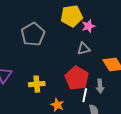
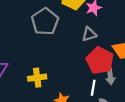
gray pentagon: (33, 34) -> (45, 21), moved
red pentagon: (77, 78) -> (100, 60), moved

